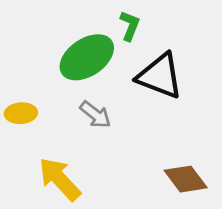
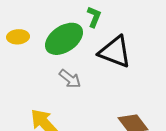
yellow ellipse: (21, 113) -> (18, 37), moved

